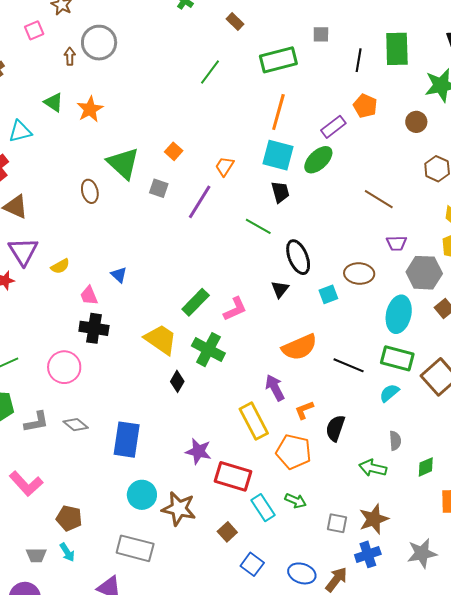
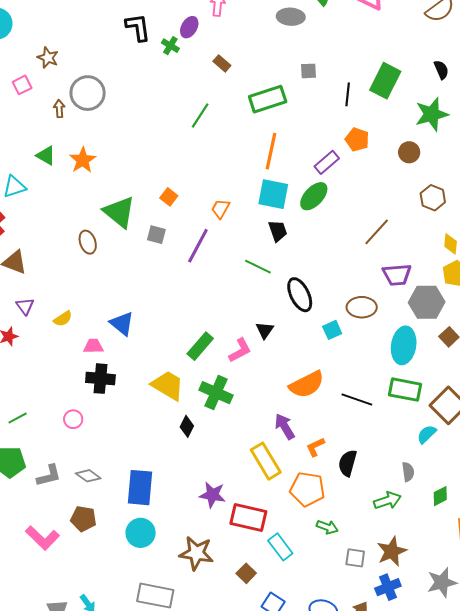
green rectangle: (397, 49) -> (385, 81), turned 32
brown line: (379, 199) -> (377, 232), turned -76
purple trapezoid: (396, 243) -> (397, 275), size x1.4
purple triangle: (23, 251) -> (25, 306), size x0.6
blue triangle: (119, 275) -> (122, 324), size x1.5
black triangle: (280, 289) -> (265, 330), moved
pink trapezoid: (89, 296) -> (93, 346), turned 115
pink circle: (64, 367) -> (73, 419), size x0.6
cyan semicircle: (389, 393) -> (427, 434), moved
green arrow: (373, 468) -> (387, 501), turned 152
cyan circle: (142, 495) -> (141, 533), moved
green arrow: (296, 501) -> (327, 527), moved
brown pentagon: (69, 518) -> (83, 519), moved

